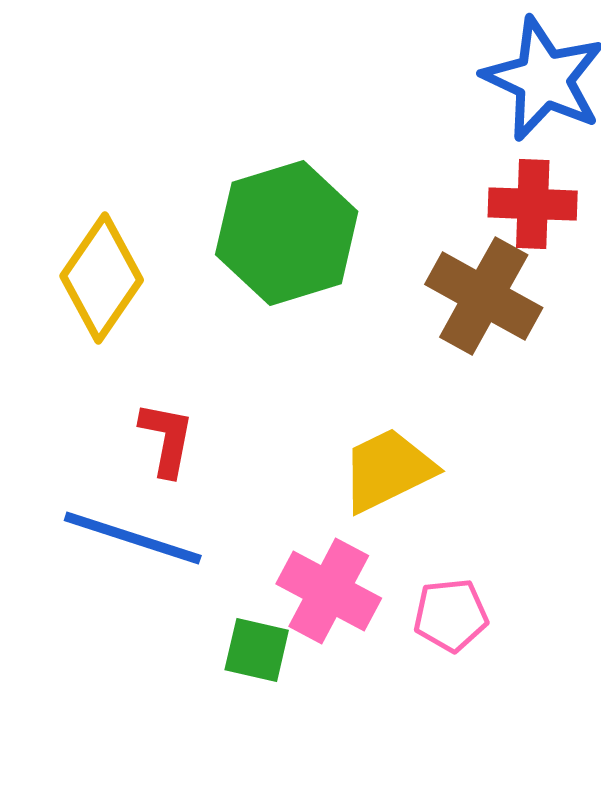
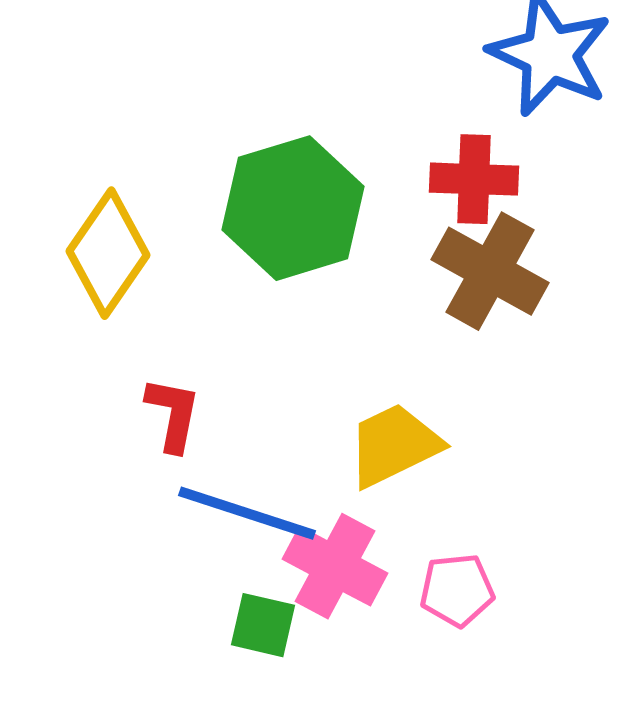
red cross: (533, 204) -> (474, 179), moved
blue line: (133, 538) -> (247, 513), moved

